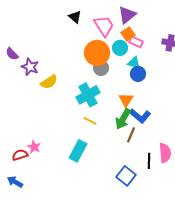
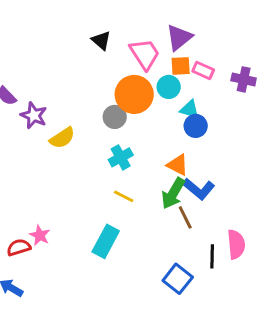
orange square: (128, 34) -> (181, 66), turned 32
pink rectangle: (136, 42) -> (203, 70), moved
gray circle: (101, 68) -> (115, 117), moved
cyan cross: (88, 95) -> (121, 157), size x0.7
orange triangle: (126, 100) -> (178, 165), turned -35
brown line: (131, 135) -> (185, 217), turned -49

